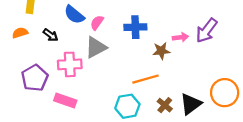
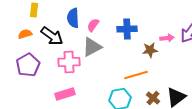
blue semicircle: (74, 15) -> (73, 18), turned 48
black arrow: (51, 35) -> (52, 36), size x1.6
purple pentagon: (35, 78) -> (28, 65), moved
pink rectangle: (65, 101) -> (65, 94), turned -36

